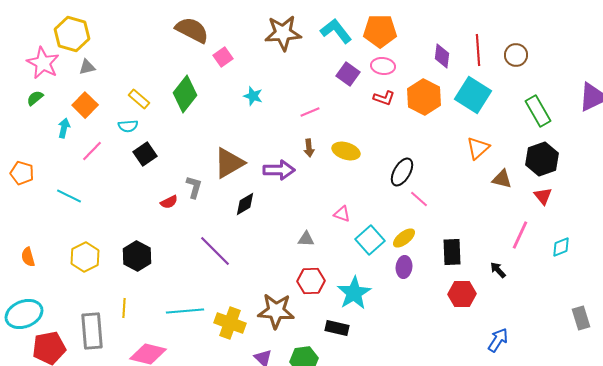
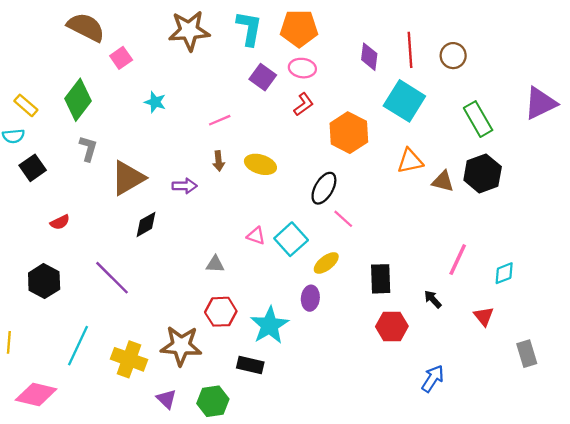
cyan L-shape: (336, 31) -> (249, 28), turned 48
orange hexagon: (424, 97) -> (349, 133), moved
red L-shape: (384, 98) -> (304, 104), turned -55
orange triangle: (478, 148) -> (410, 161), turned 30
purple arrow: (279, 170) -> (185, 186), size x0.7
brown triangle: (502, 179) -> (443, 181), moved
gray L-shape: (194, 187) -> (88, 149), moved
red triangle: (543, 196) -> (484, 316), moved
cyan square: (370, 240) -> (291, 239), moved
black hexagon: (137, 256) -> (44, 281), moved
purple ellipse: (404, 267) -> (310, 298), moved
cyan line: (185, 311) -> (78, 346), turned -60

